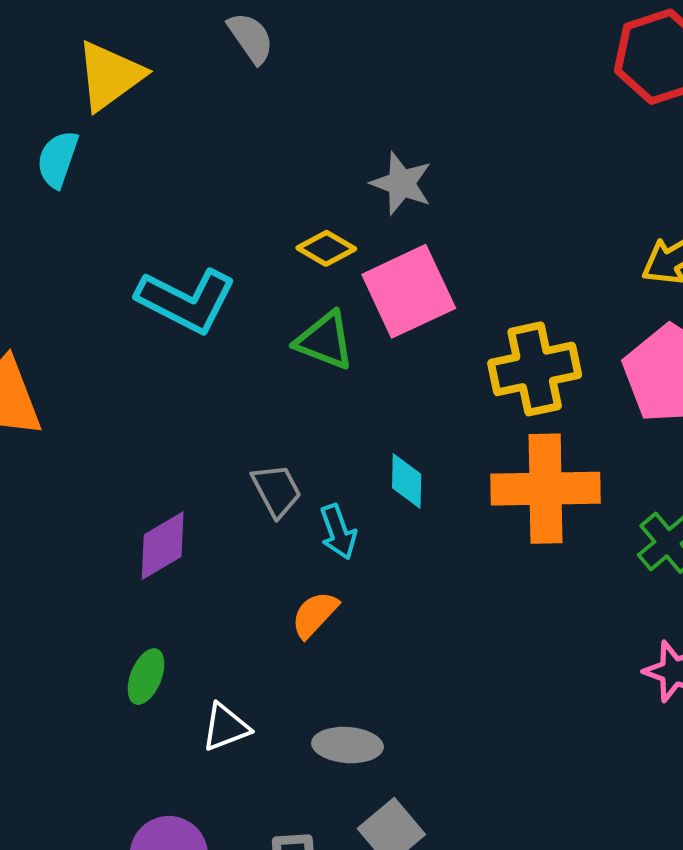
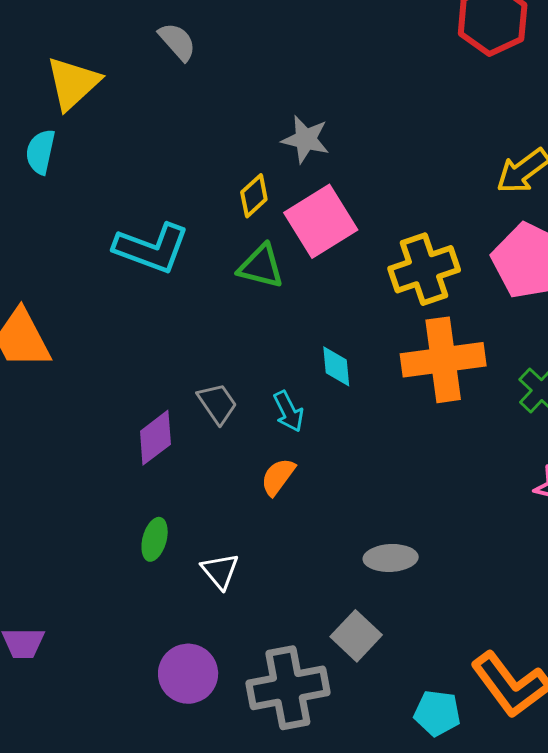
yellow diamond: (326, 248) -> (254, 196), turned -66
gray trapezoid: (277, 490) -> (217, 403), moved
white triangle: (226, 727) -> (220, 571), turned -42
gray ellipse: (347, 745) -> (391, 558), moved

